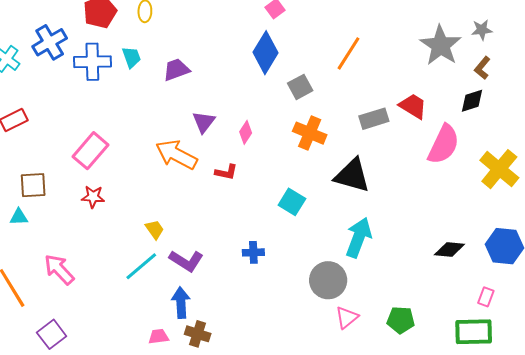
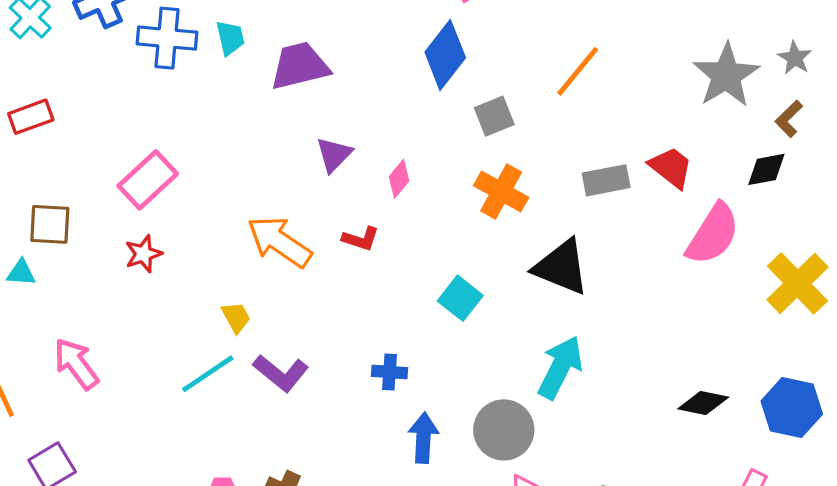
gray star: (482, 30) -> (795, 58), turned 30
purple trapezoid: (176, 70) -> (300, 66), size x1.4
orange arrow: (176, 155) -> (279, 242), moved
red star: (93, 197) -> (143, 254), turned -30
blue arrow: (181, 303) -> (423, 438), moved

